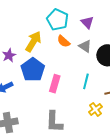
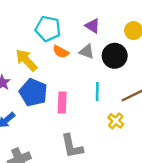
purple triangle: (87, 22) -> (93, 26), moved
yellow arrow: (33, 42) -> (26, 60), turned -60

